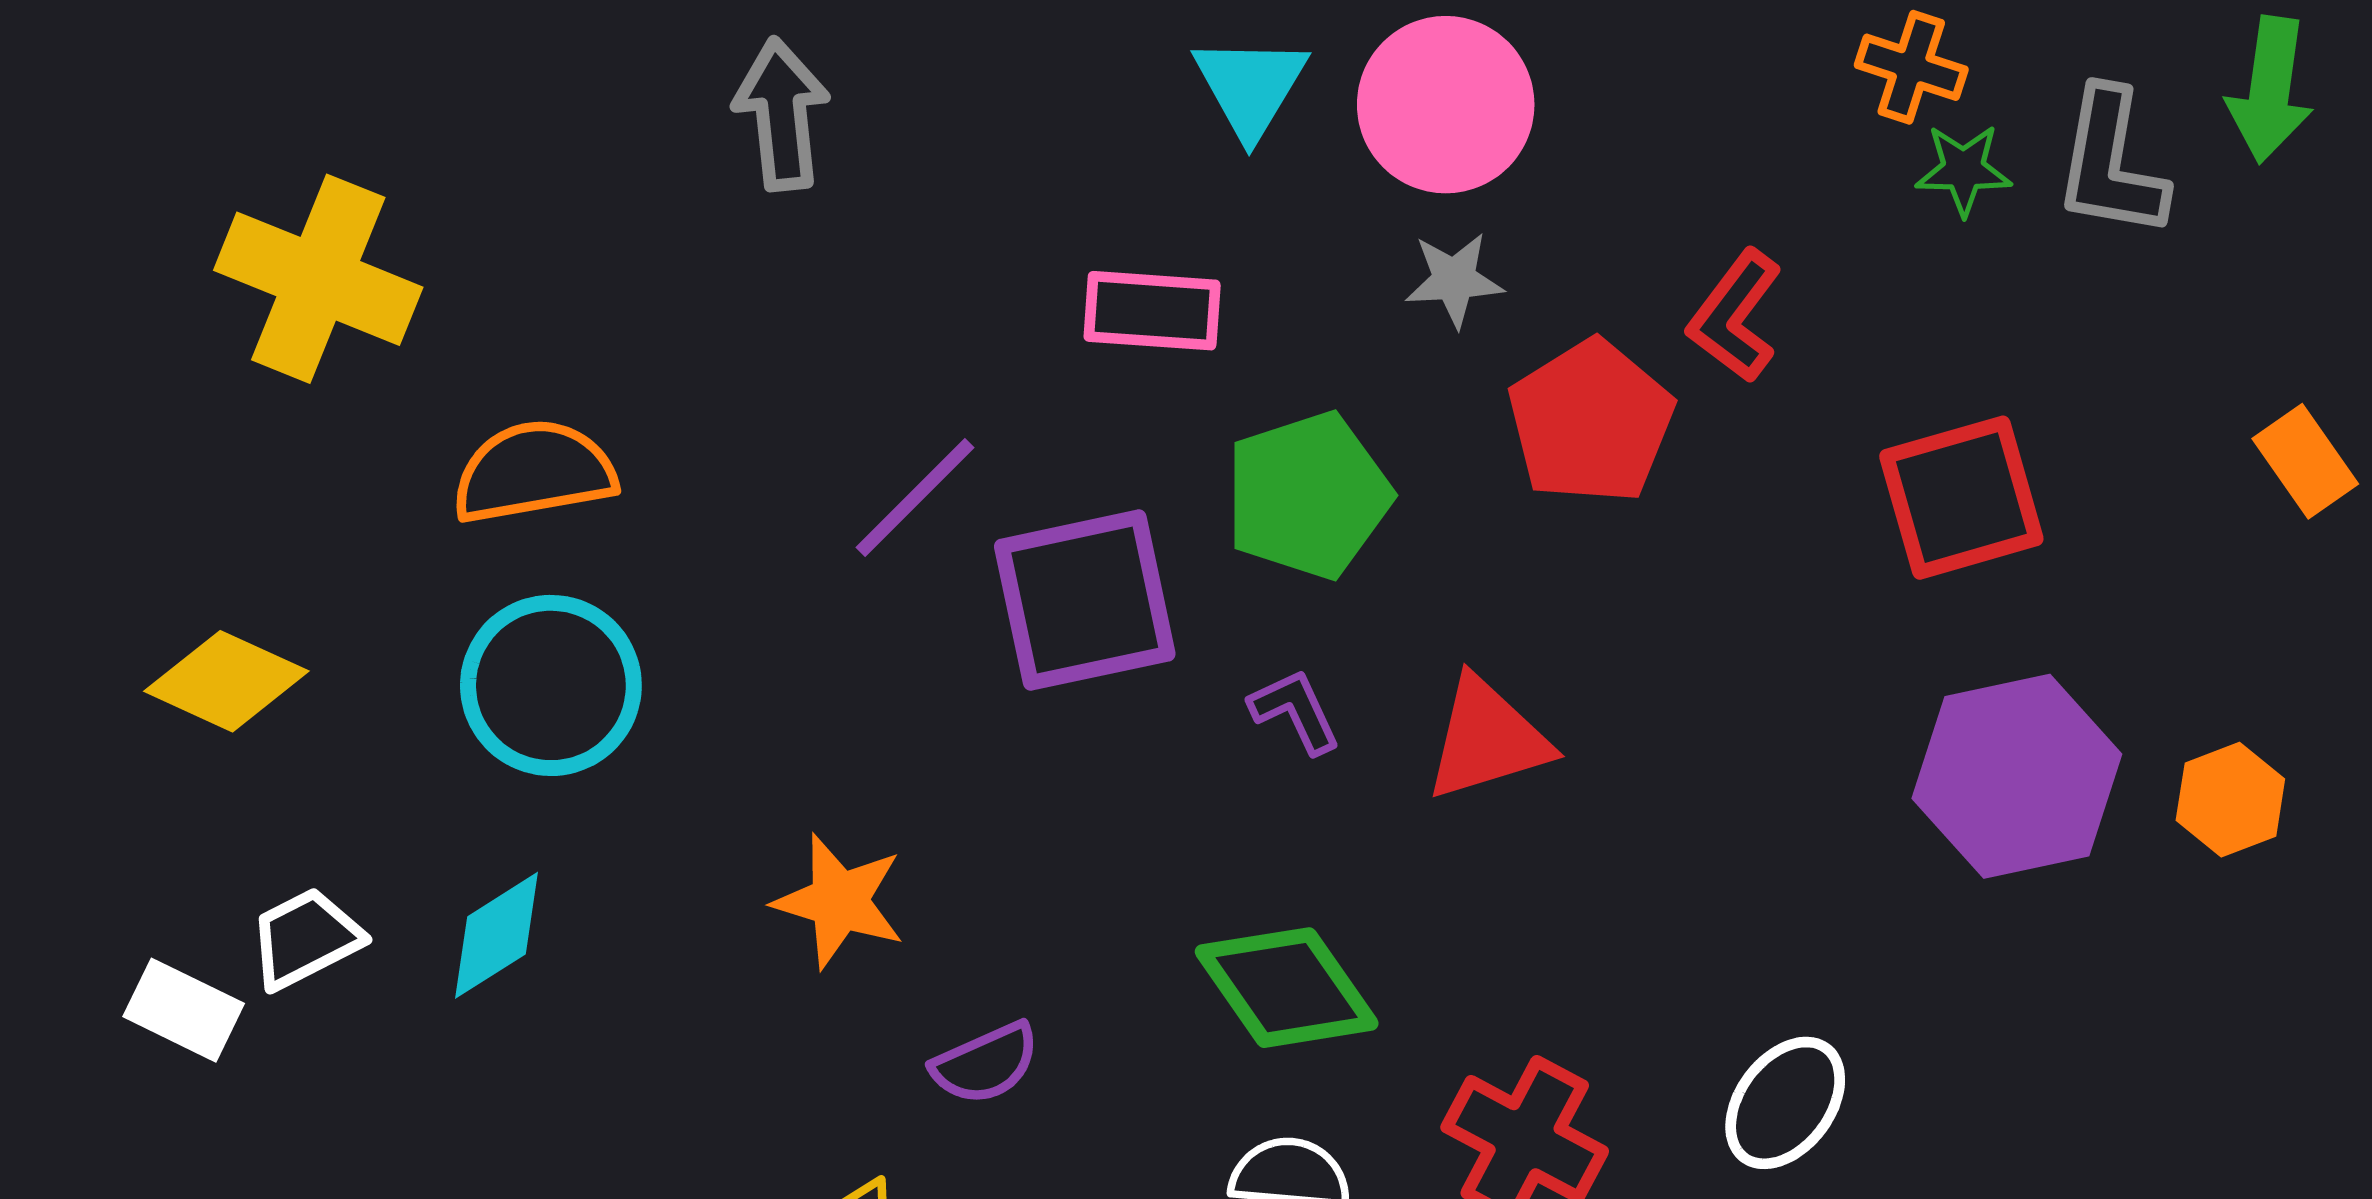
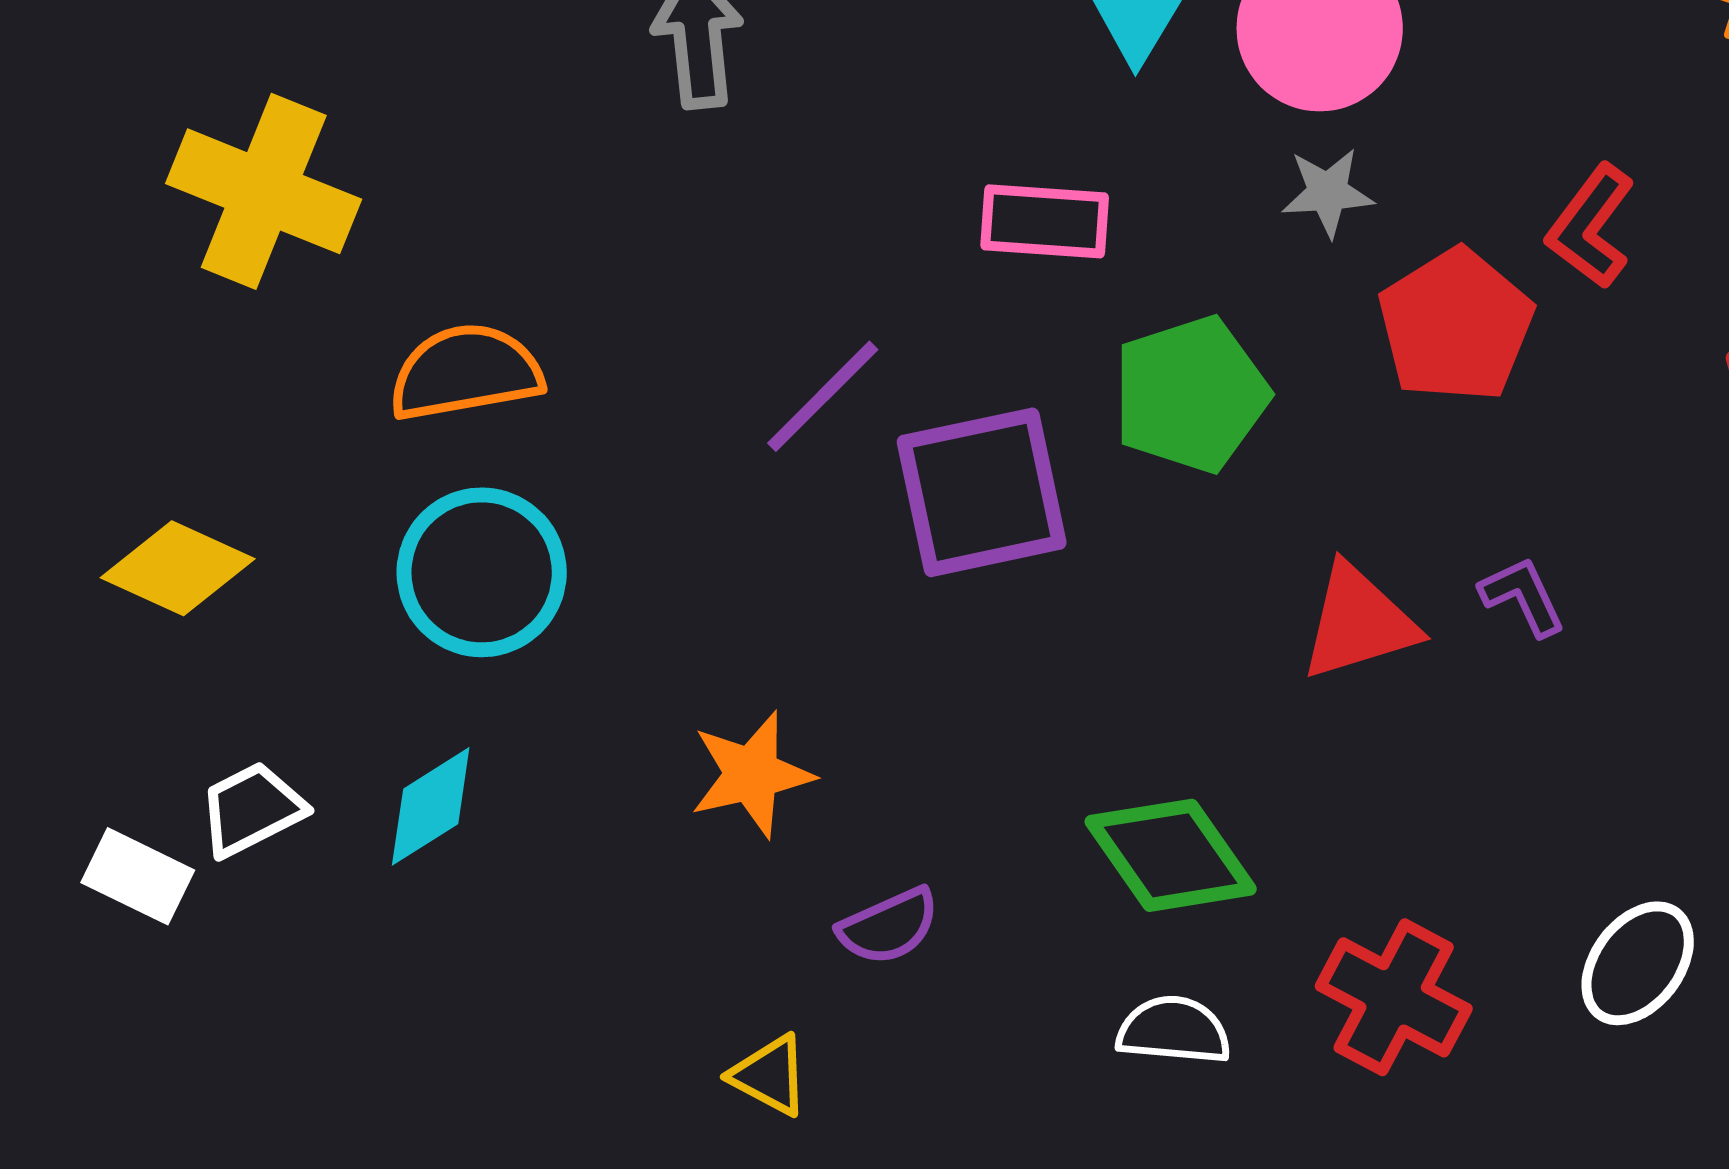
purple L-shape: (1295, 711) -> (1523, 596), moved
orange star: (839, 901) -> (752, 774), turned -30

